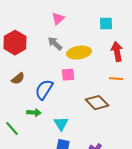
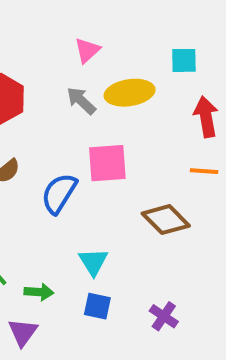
yellow ellipse: (79, 53) -> (130, 93), moved
pink square: (68, 75) -> (107, 163), size x1.5
green arrow: (34, 113) -> (39, 292), moved

